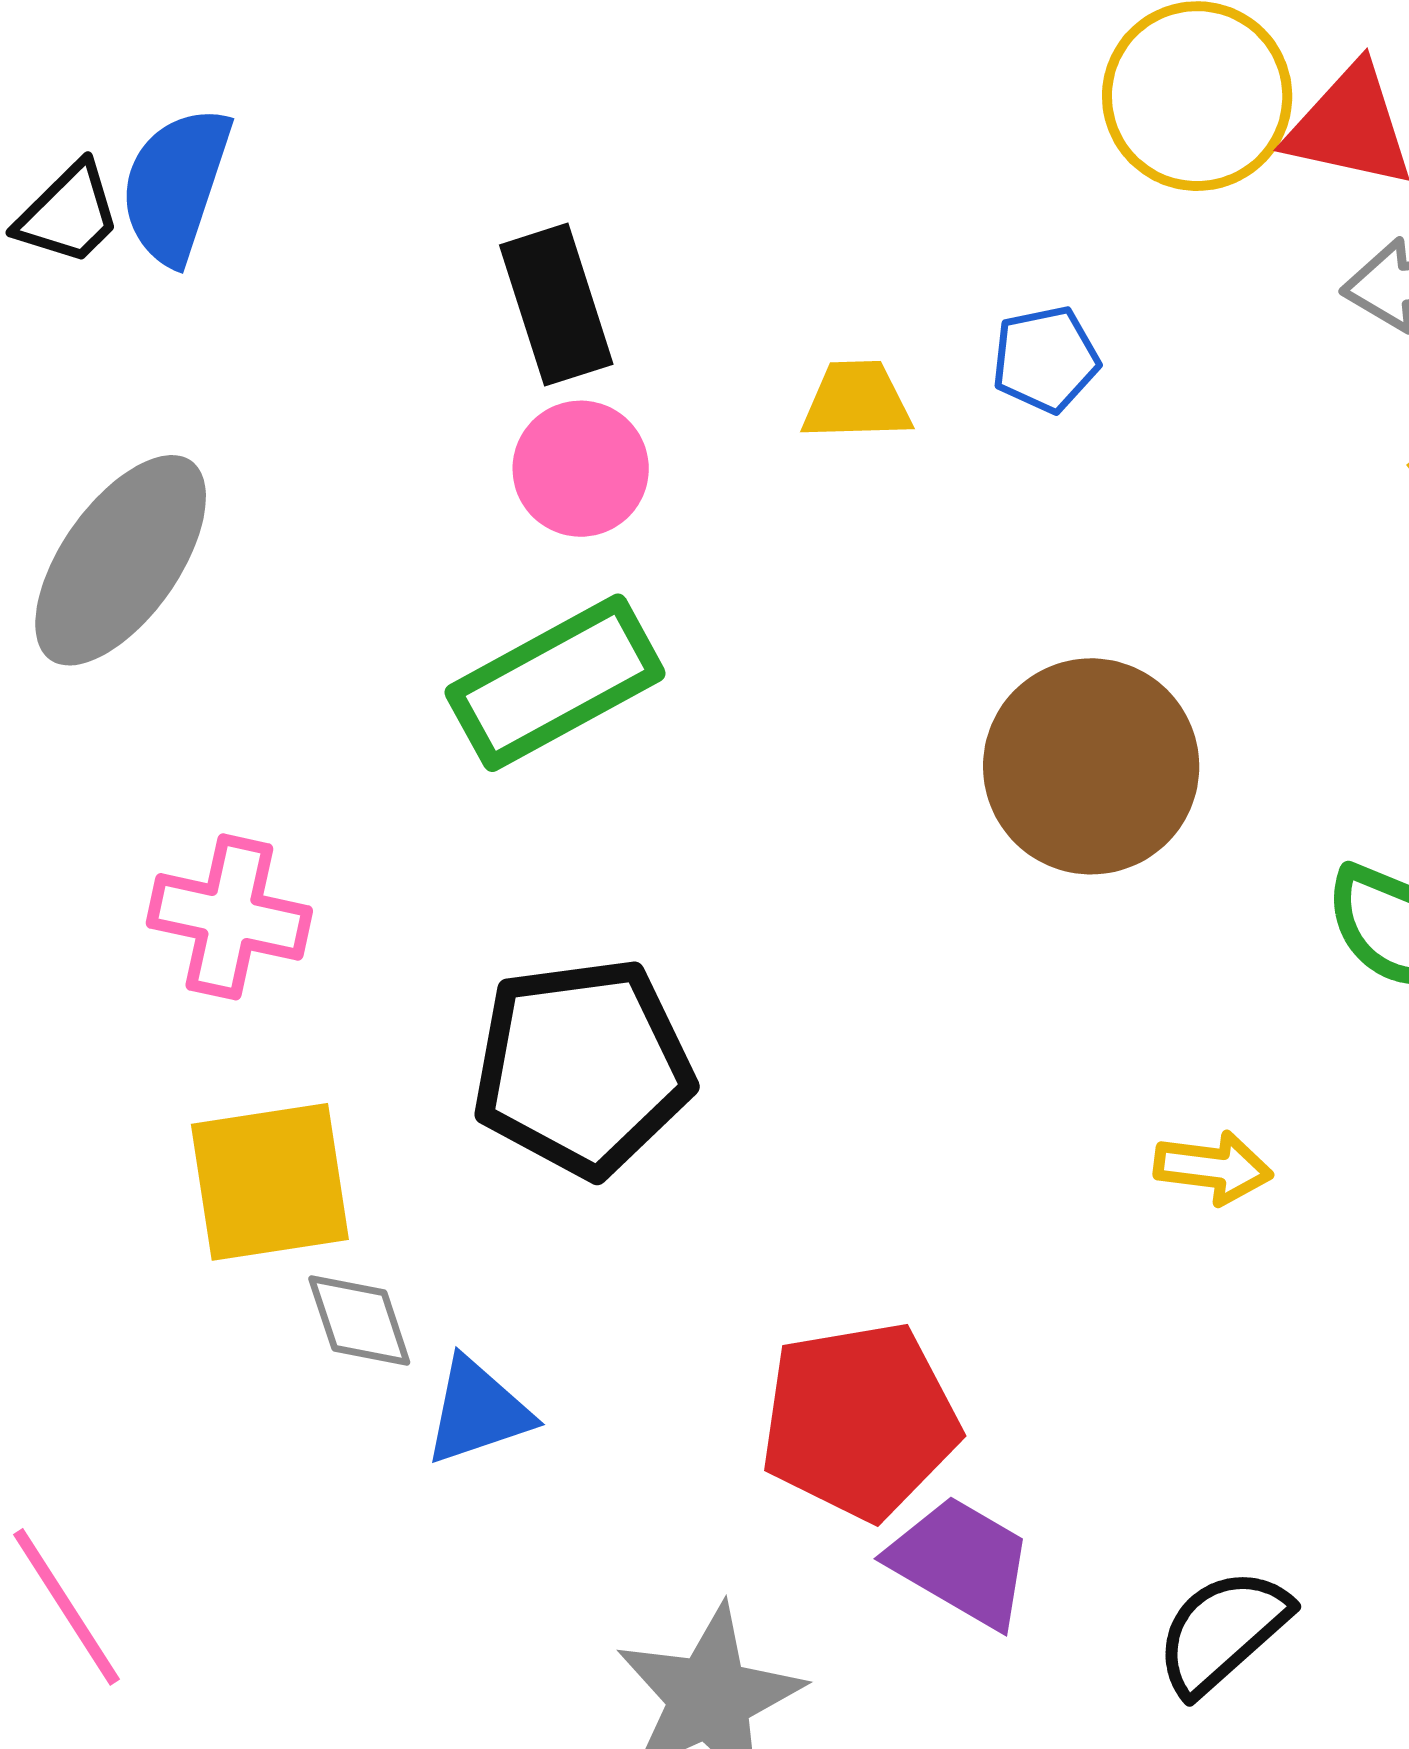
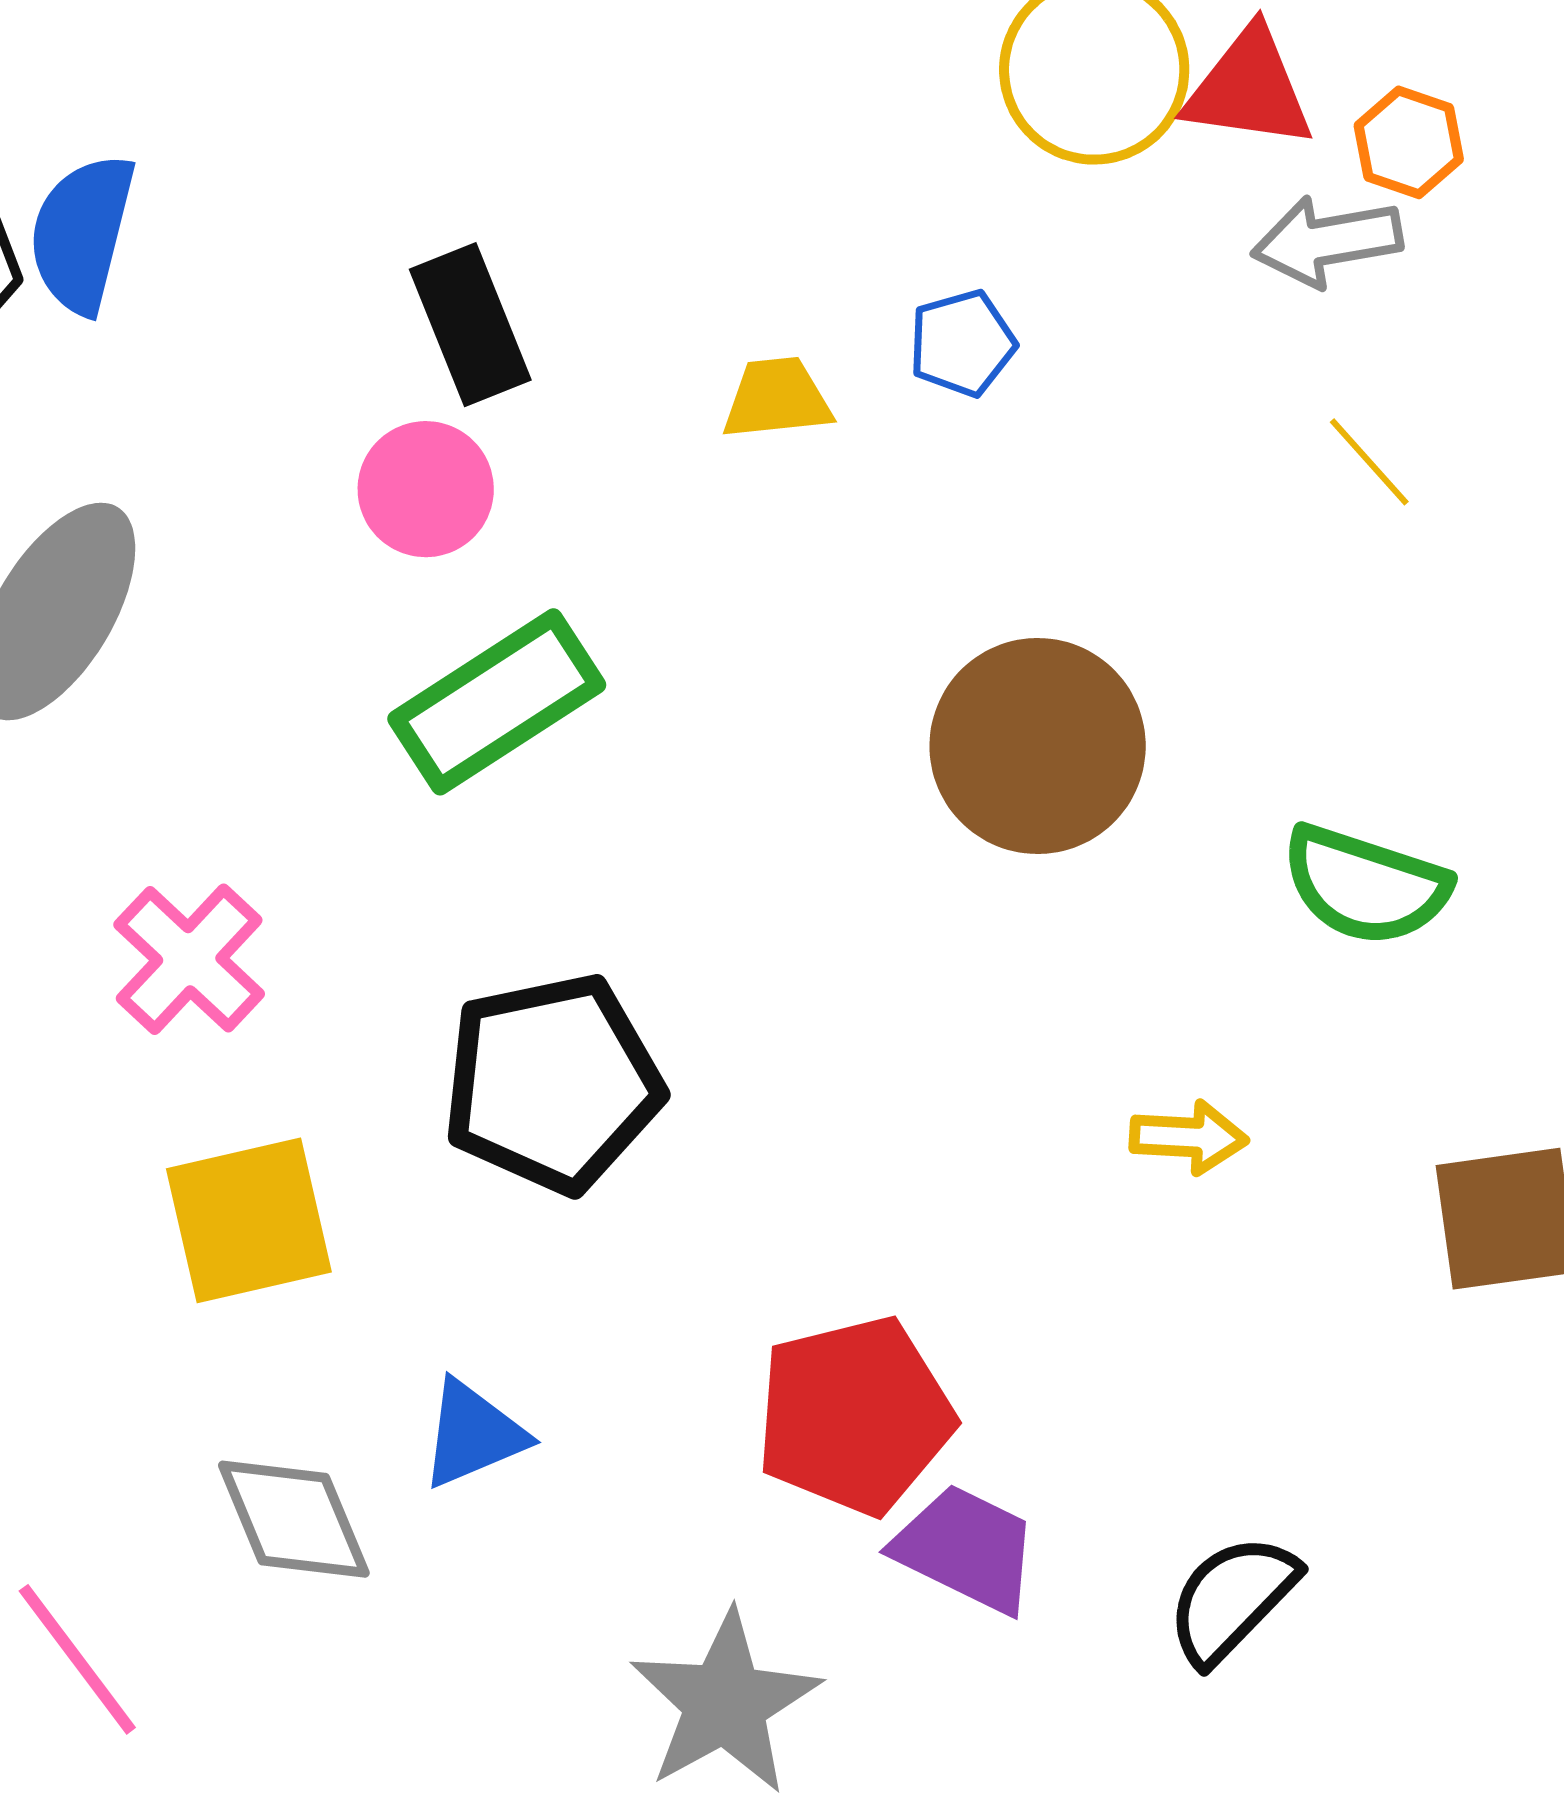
pink circle: (581, 469) -> (426, 489), moved
pink cross: (229, 917) -> (189, 959), turned 35
gray diamond: (359, 1320) -> (294, 1519), moved, size x1.4

